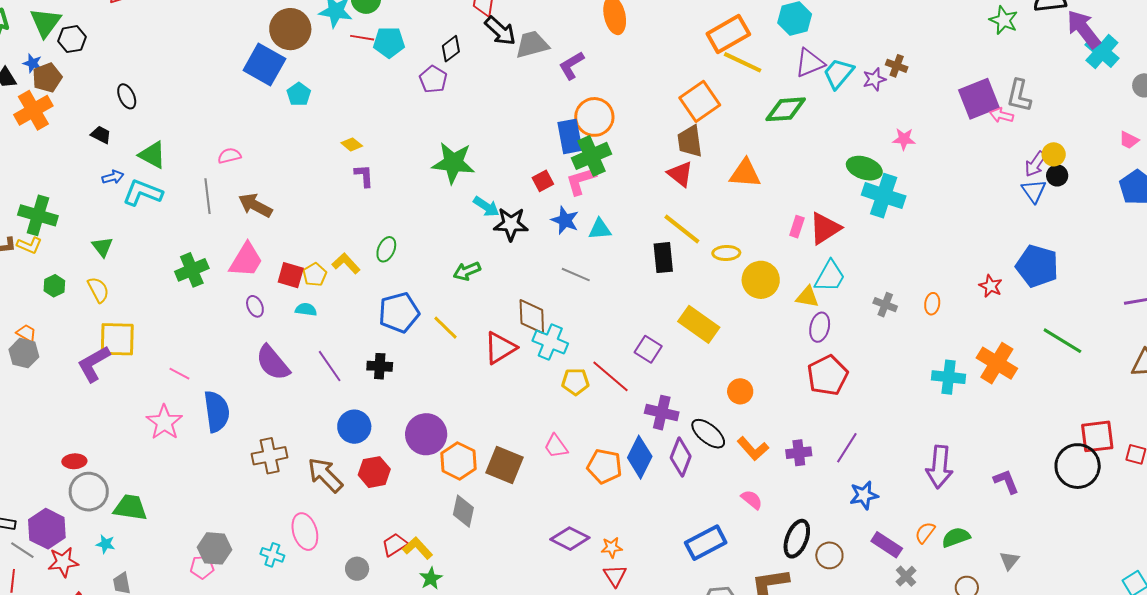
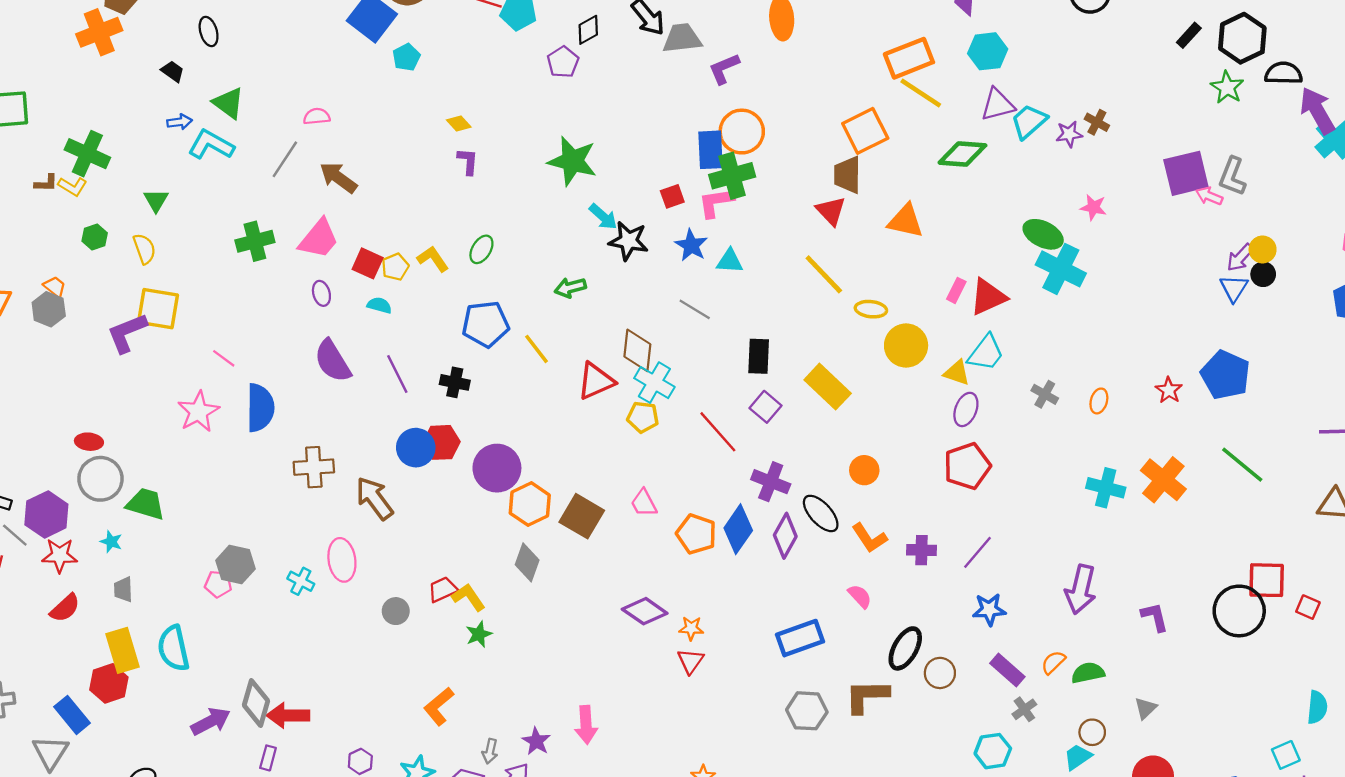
gray line: (207, 196) -> (285, 159), turned 32
black rectangle: (663, 258) -> (759, 356), moved
yellow pentagon: (575, 382) -> (643, 417), moved
red hexagon: (374, 472) -> (441, 442), moved

